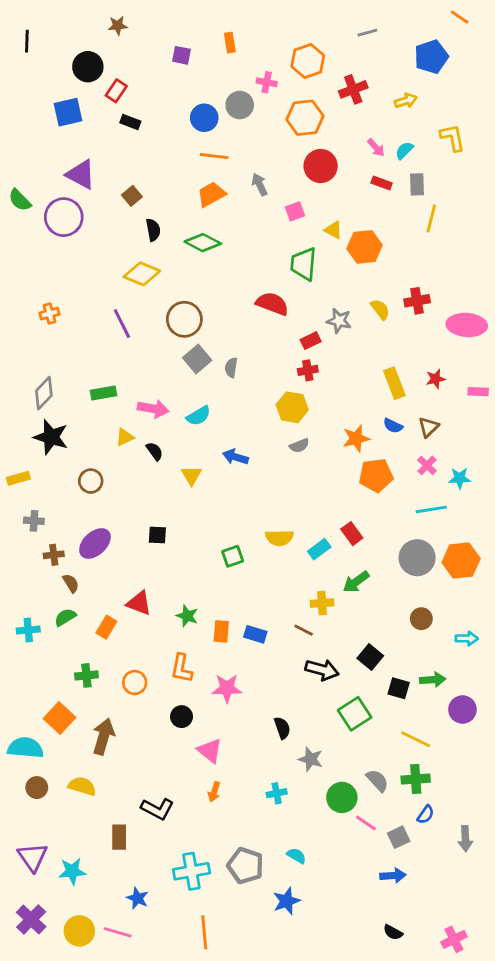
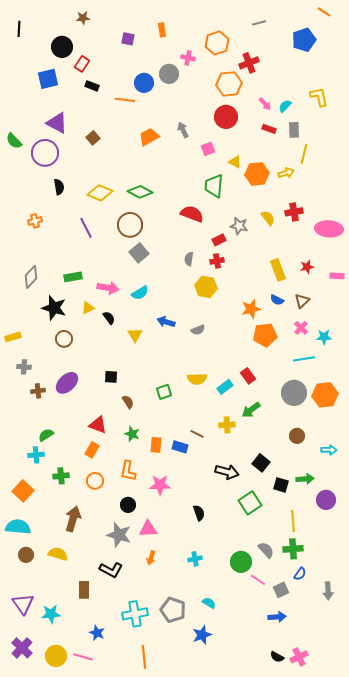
yellow arrow: (406, 101) -> (286, 173), moved
orange hexagon: (305, 118) -> (229, 84), moved
orange line: (214, 156) -> (125, 100), moved
black semicircle: (153, 230) -> (59, 187), moved
green diamond: (203, 243) -> (140, 192), moved
gray semicircle: (231, 368) -> (189, 259), moved
black star: (51, 437) -> (54, 308), moved
gray semicircle: (299, 446) -> (198, 330), moved
brown semicircle: (71, 583) -> (128, 402), moved
orange rectangle: (106, 627) -> (92, 450), moved
cyan cross: (28, 630) -> (36, 455), moved
brown line: (304, 630) -> (197, 434), moved
orange square: (59, 718) -> (23, 491), moved
yellow line: (416, 739) -> (293, 521), turned 60
pink triangle: (210, 751) -> (148, 529), turned -42
gray star: (311, 759) -> (119, 535), moved, size x1.4
pink cross: (454, 939) -> (299, 657), moved

